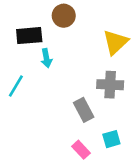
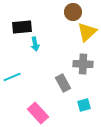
brown circle: (64, 16) -> (73, 12), moved
cyan line: (16, 86) -> (12, 77), moved, turned 36
pink rectangle: (81, 150) -> (38, 113), moved, size x1.5

